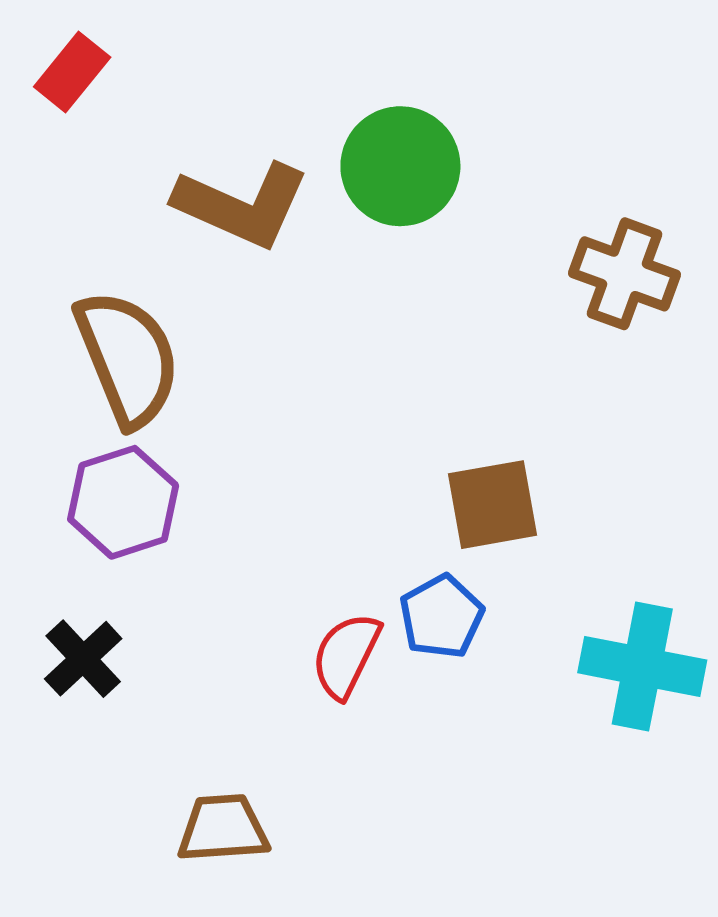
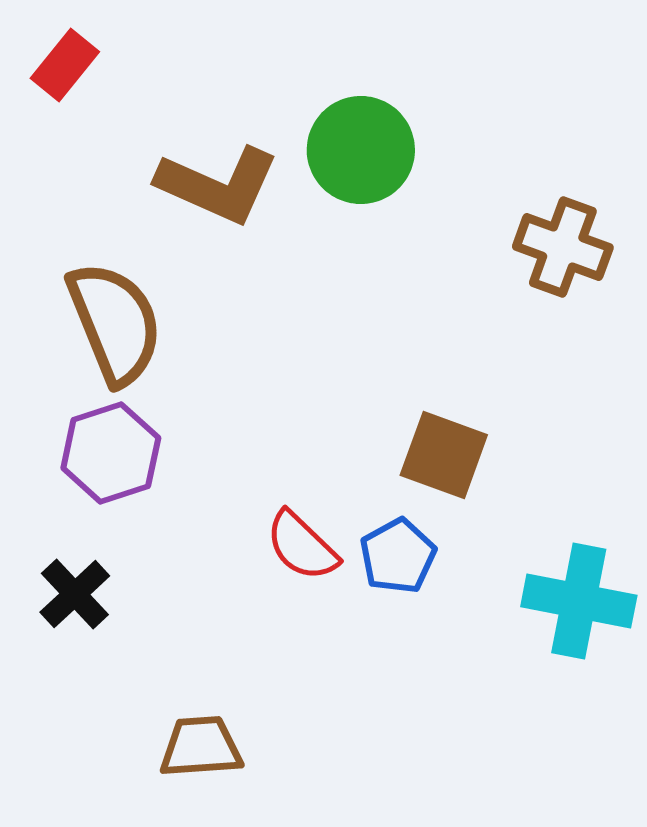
brown square: (492, 505) -> (444, 455), turned 30
red semicircle: (346, 655) -> (302, 546), moved, turned -72

